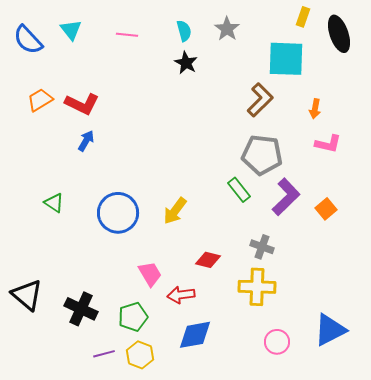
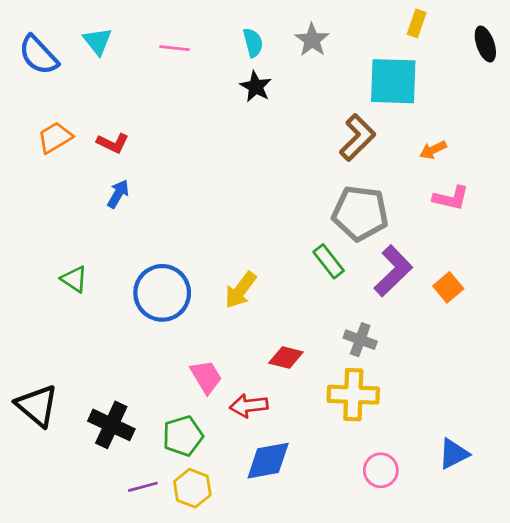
black ellipse: (339, 34) -> (485, 44), moved, size x0.7
red L-shape: (82, 104) -> (113, 143), size x0.7
orange arrow: (315, 109) -> (433, 150), turned 54
blue triangle: (330, 330) -> (454, 454), size x0.7

